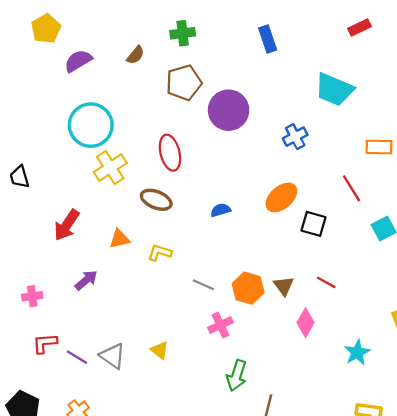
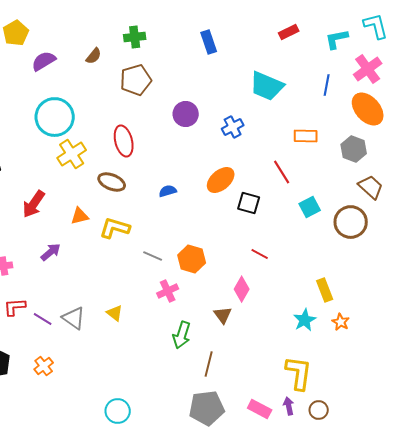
purple circle: (229, 110) -> (186, 114), moved, size x0.7
yellow L-shape: (160, 253) -> (115, 228), size x1.4
brown triangle: (284, 286) -> (223, 315), moved
cyan star: (357, 353) -> (305, 320), moved

